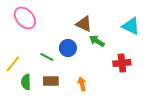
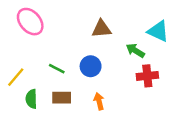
brown triangle: (84, 24) -> (101, 29), turned -30
green arrow: (97, 41) -> (135, 51), moved
blue circle: (68, 48) -> (91, 66), moved

